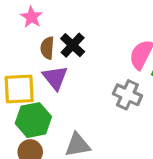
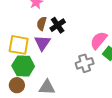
gray cross: (127, 95) -> (85, 63), turned 36

